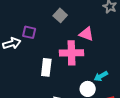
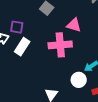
white rectangle: (46, 67) -> (22, 47), moved, turned 30

